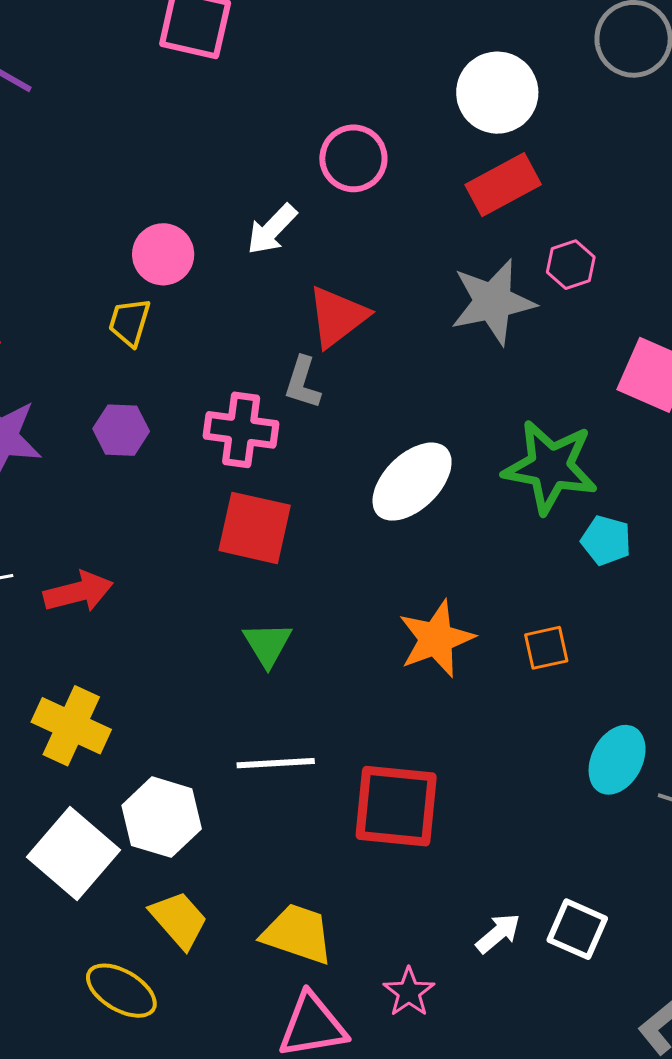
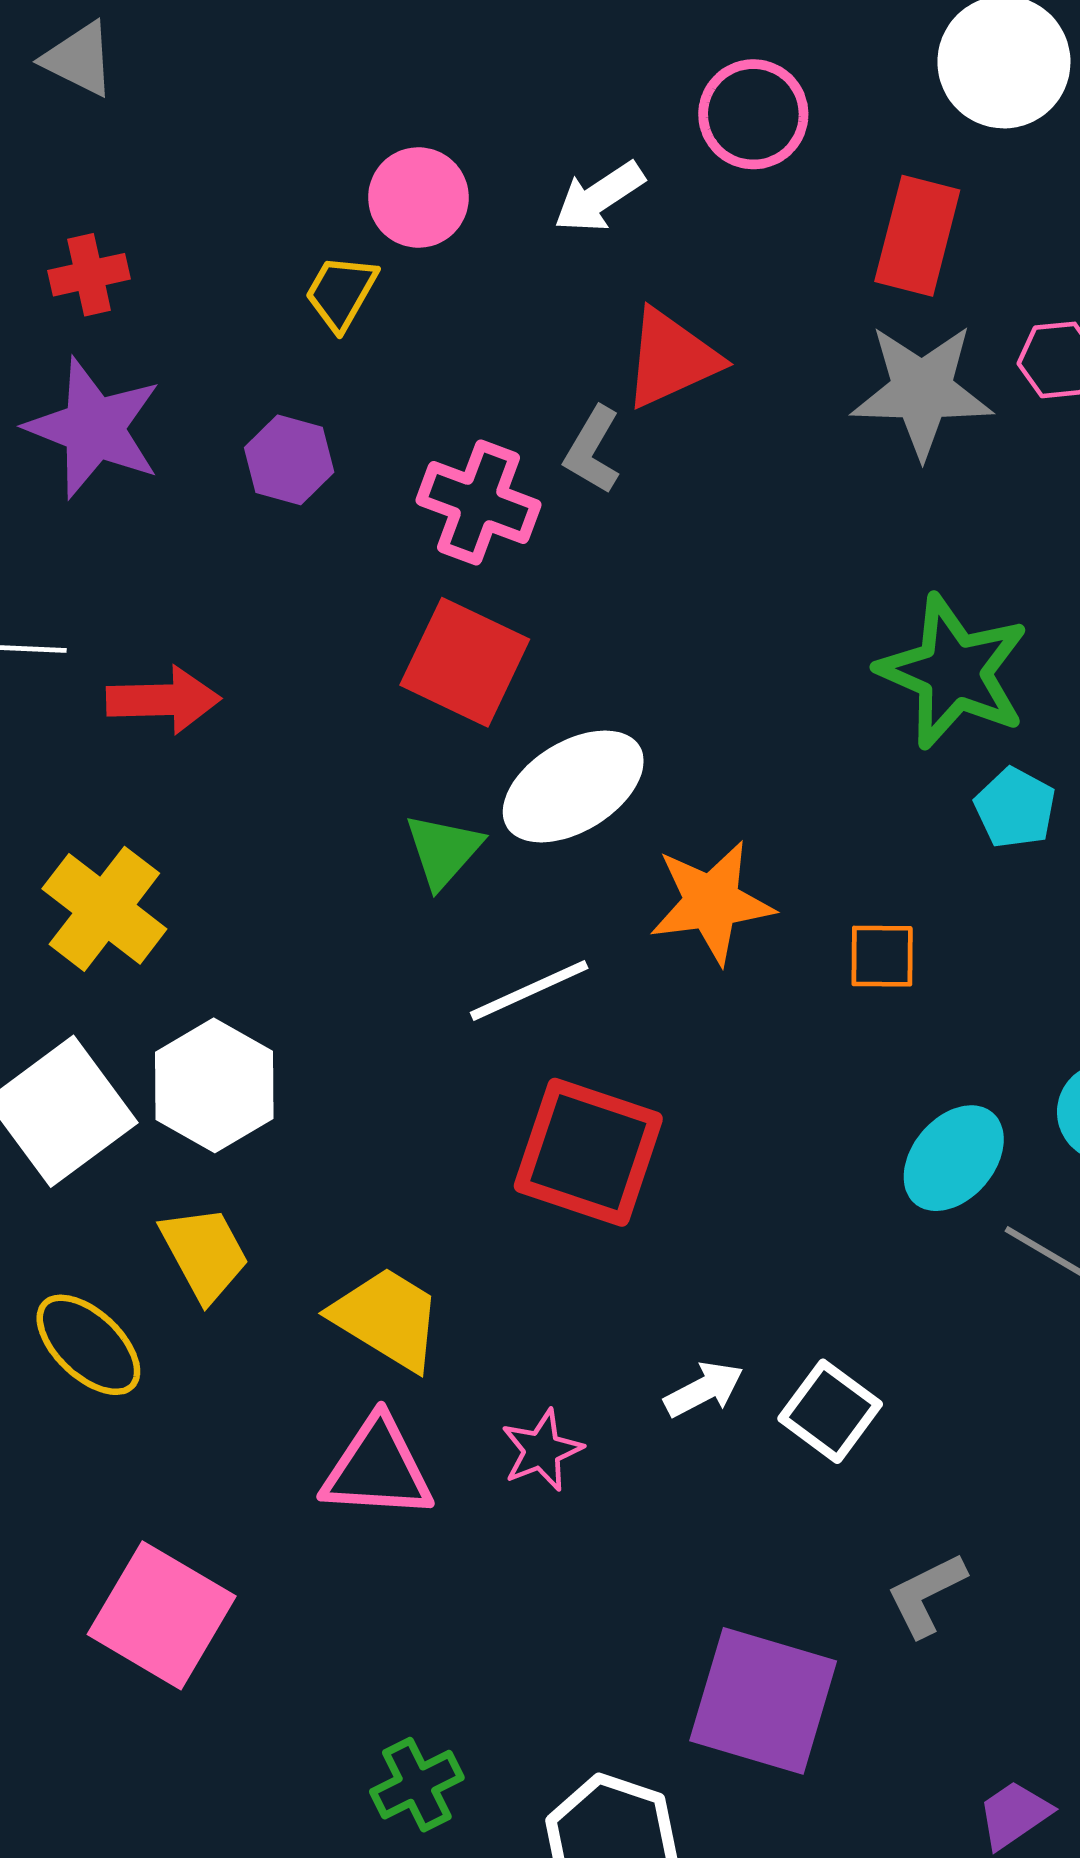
red rectangle: (503, 185) -> (917, 236), moved, turned -60
white ellipse: (412, 482) -> (573, 786), moved
white line: (276, 763) -> (529, 990), moved, turned -34

